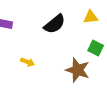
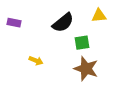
green square: (96, 48) -> (82, 43), moved, turned -35

